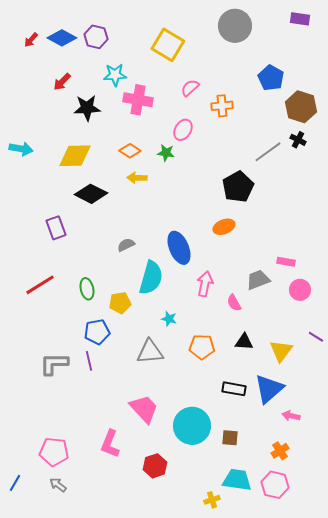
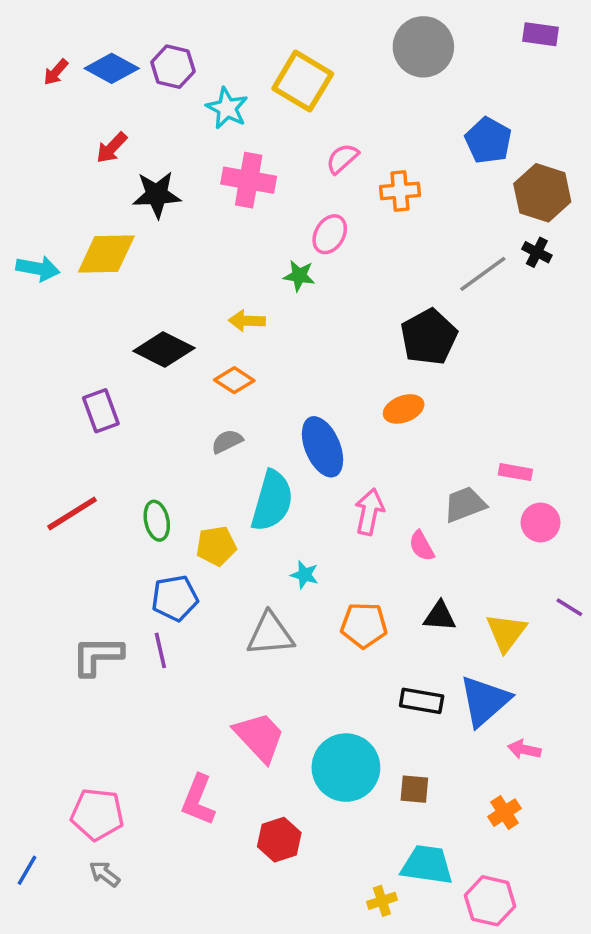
cyan star: (115, 75) -> (227, 108), moved, turned 30
orange diamond: (130, 151) -> (234, 380), moved
yellow diamond: (75, 156) -> (106, 254), moved
pink hexagon: (275, 485) -> (490, 901), moved

